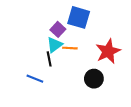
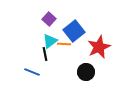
blue square: (79, 17) -> (74, 31), moved, turned 35
purple square: (58, 29) -> (49, 19), moved

